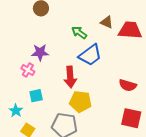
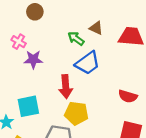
brown triangle: (107, 22) -> (96, 28), moved
pink cross: (28, 70) -> (19, 42), moved
cyan square: (36, 96) -> (28, 106), size x1.5

